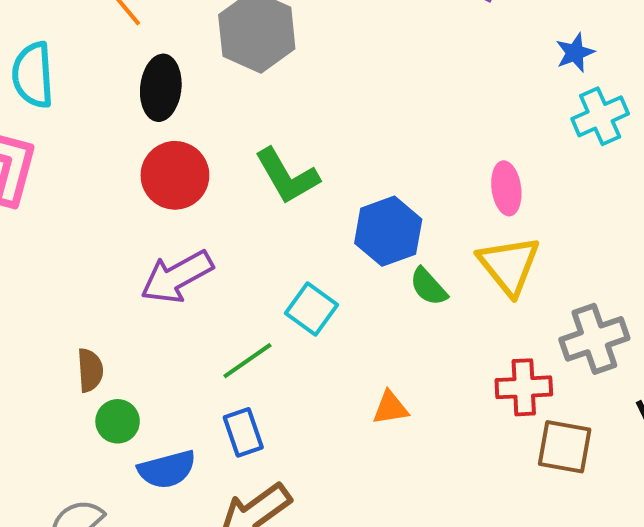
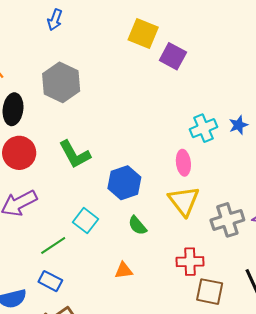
blue star: (575, 53) -> (238, 125), moved
cyan cross: (600, 116) -> (204, 128), moved
green semicircle: (428, 287) -> (137, 226), moved
gray cross: (594, 339) -> (227, 220), moved
blue rectangle: (243, 432) -> (50, 281), turned -45

